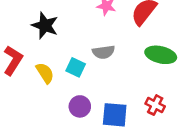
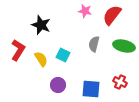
gray semicircle: (104, 52) -> (94, 44), moved, turned 112
purple circle: (80, 106) -> (58, 85), moved

